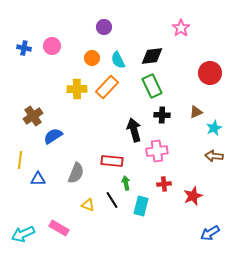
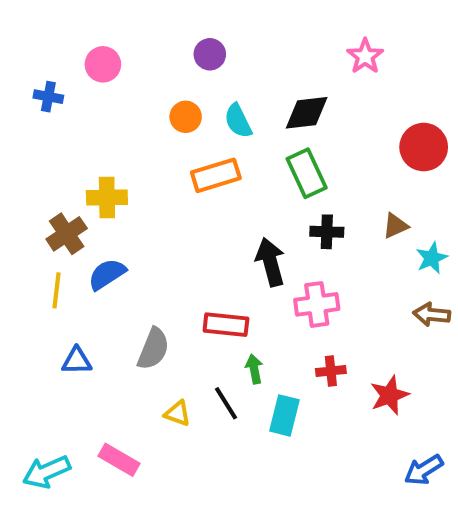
pink circle: (52, 46) -> (103, 64), moved
orange rectangle: (107, 87) -> (216, 175), turned 30
yellow cross: (77, 89) -> (107, 198), moved
yellow line: (20, 160) -> (56, 290), moved

